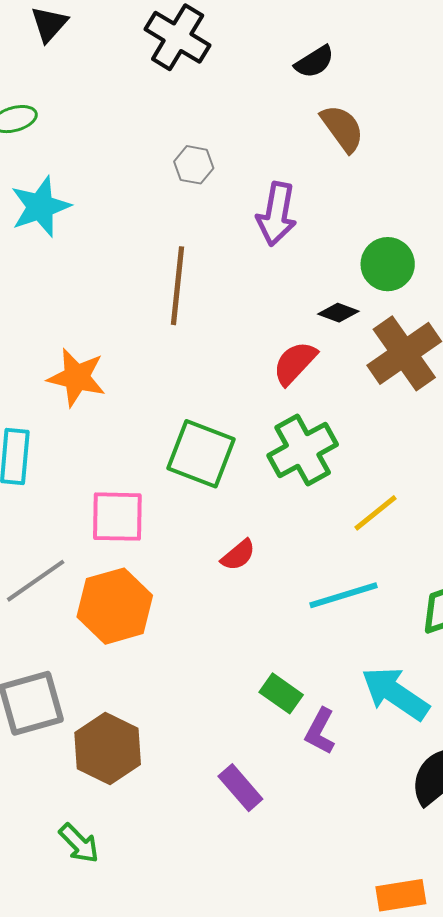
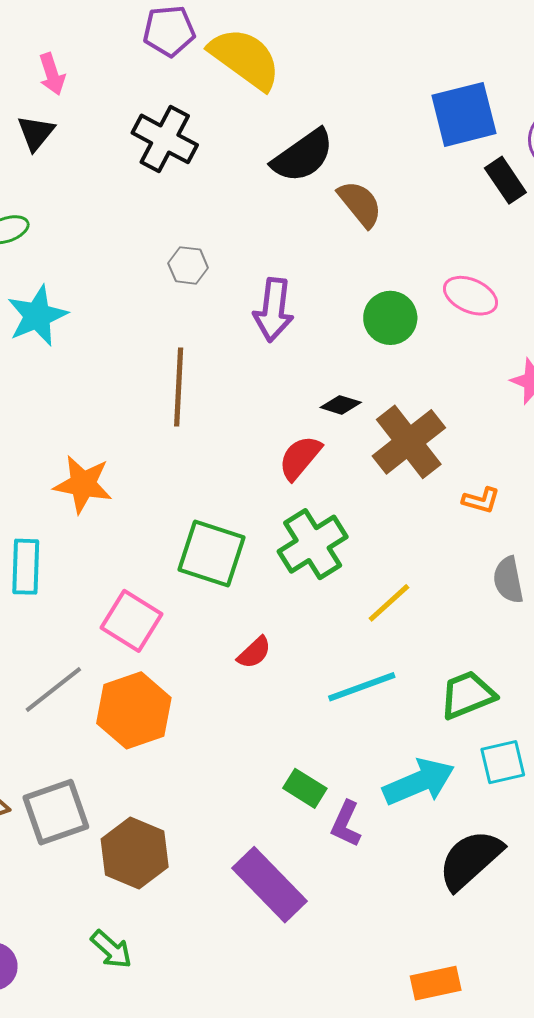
black semicircle: (314, 62) -> (303, 156), size x1.6
brown semicircle: (342, 128) -> (360, 204), moved
green circle: (388, 264) -> (390, 318), moved
pink square: (117, 517) -> (131, 621), turned 34
cyan arrow: (395, 693) -> (419, 782), turned 126
purple rectangle: (240, 788) -> (269, 885), size x1.6

